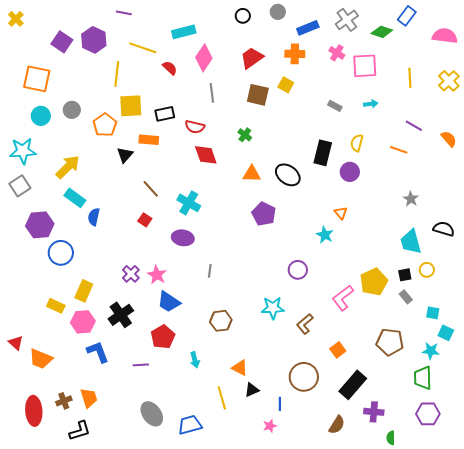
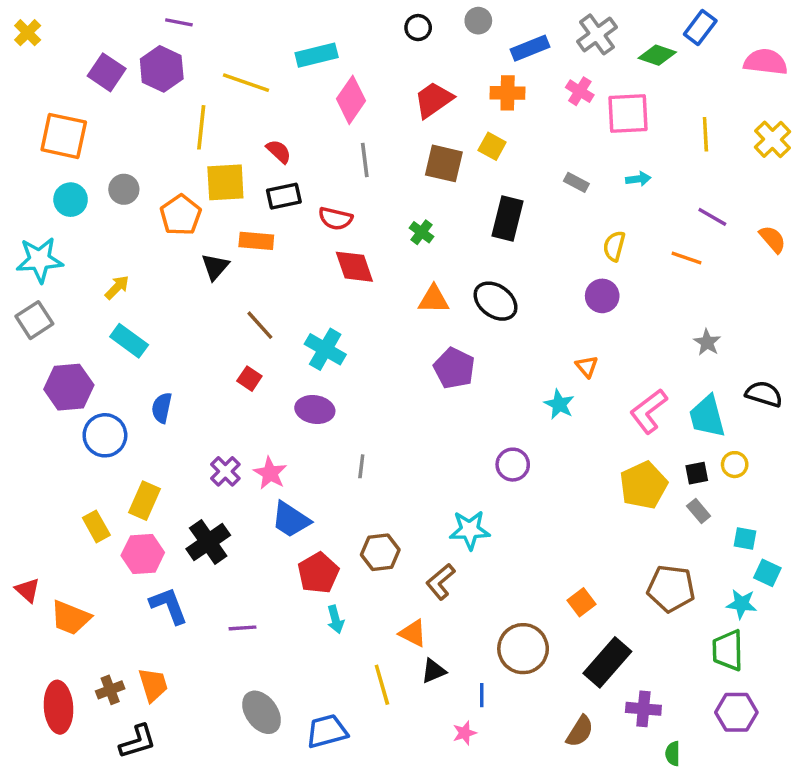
purple line: (124, 13) -> (179, 22), moved
red semicircle: (170, 68) -> (279, 151), moved
black rectangle: (323, 153) -> (508, 219), moved
yellow arrow: (68, 167) -> (117, 287), size x0.6
blue semicircle: (94, 217) -> (162, 408), moved
pink L-shape: (343, 298) -> (649, 411), moved
yellow rectangle: (56, 306) -> (96, 526), turned 36
brown L-shape: (305, 324) -> (440, 582), moved
red pentagon: (163, 337) -> (318, 573), moved

